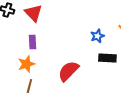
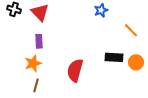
blue star: (97, 36) -> (101, 10), moved
red semicircle: (68, 71) -> (75, 70), turned -30

